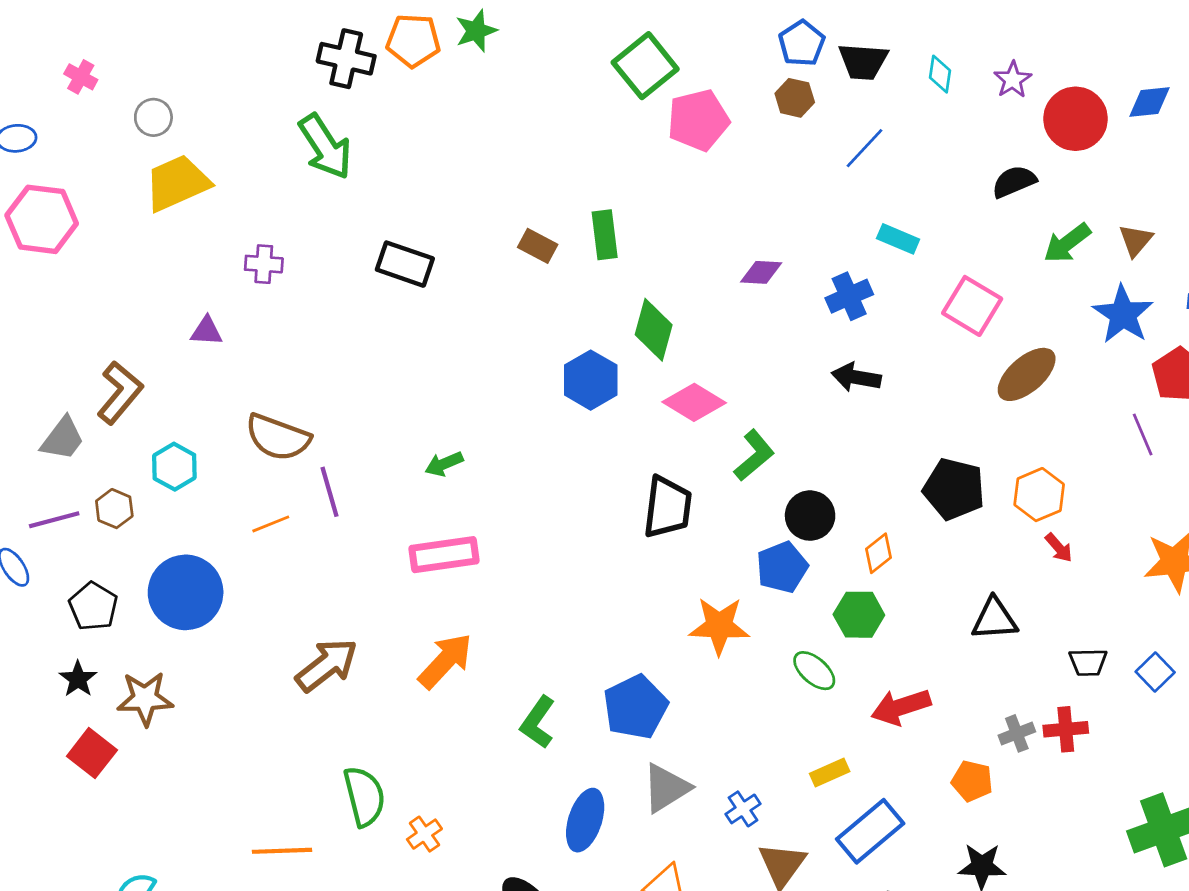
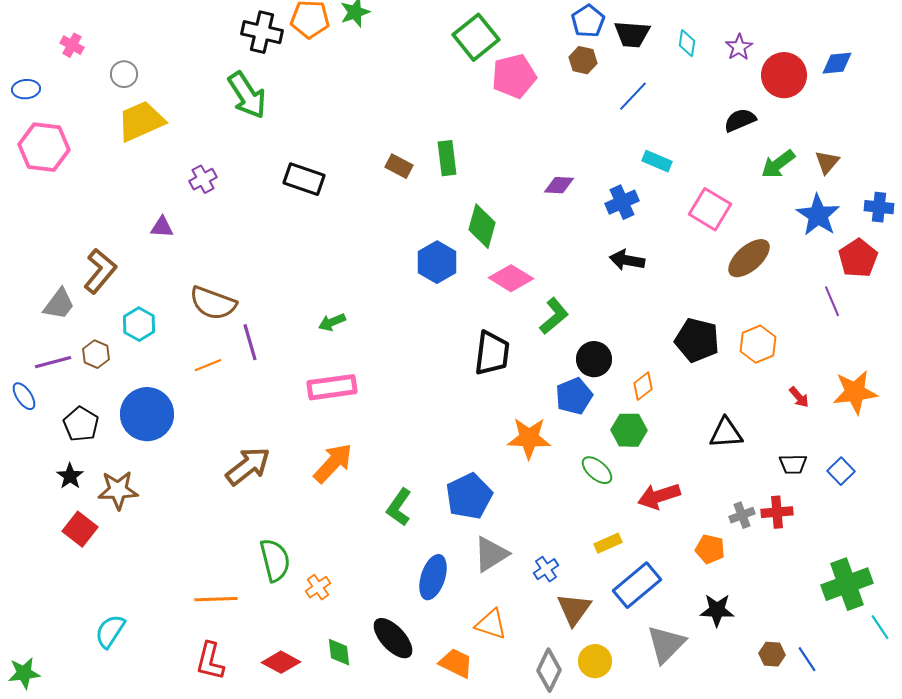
purple cross: (264, 264) -> (203, 179), turned -32
red arrow: (1059, 548) -> (799, 397), moved

